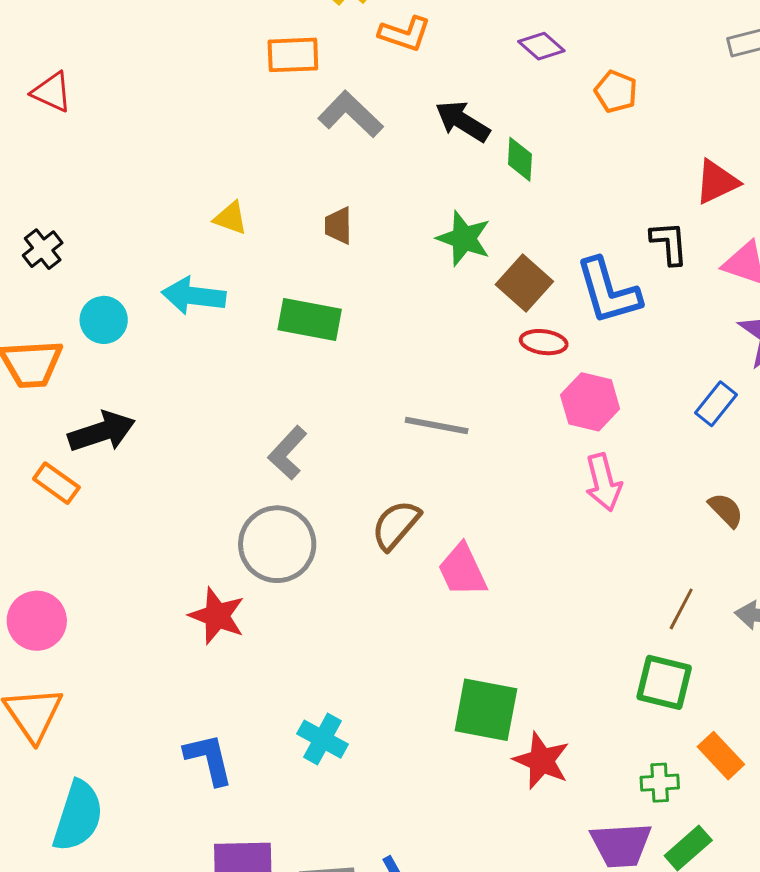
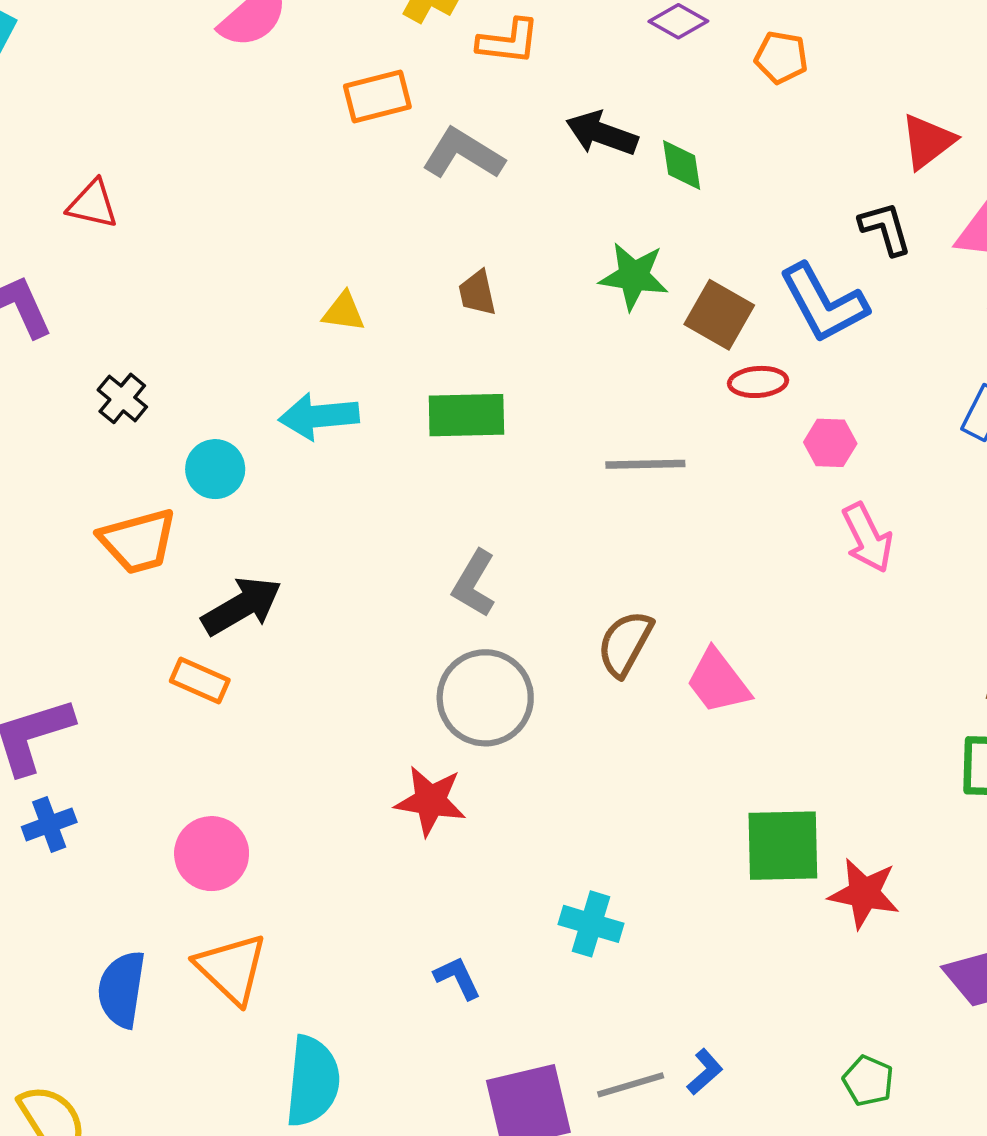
pink hexagon: (590, 402) -> (830, 443), size x0.7
gray line: (437, 426) -> (645, 464), moved
blue L-shape: (209, 759) -> (457, 978), size x0.7

